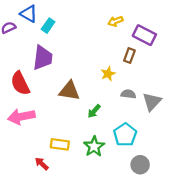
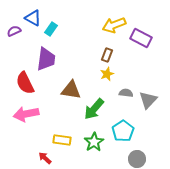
yellow arrow: (115, 21) -> (114, 25), size x1.6
brown rectangle: (129, 56) -> (107, 55), moved
green arrow: (94, 111) -> (94, 109), size x1.6

